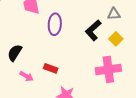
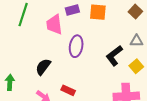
black semicircle: (15, 53) -> (43, 67), moved

